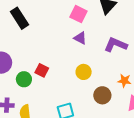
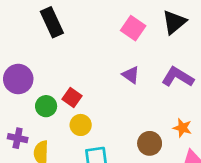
purple triangle: (80, 38) -> (131, 75), moved
yellow circle: (84, 72) -> (81, 125), moved

